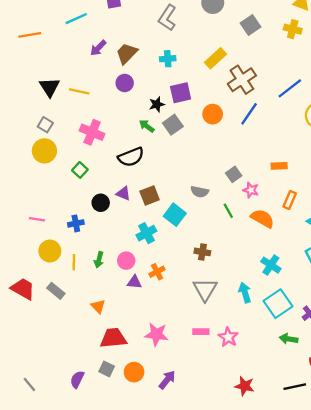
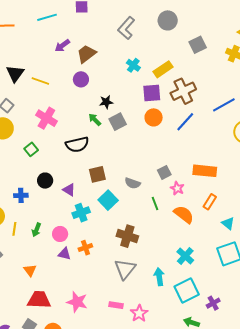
cyan cross: (168, 59) -> (133, 65), moved, turned 32
purple square: (181, 93) -> (152, 93), moved
orange rectangle: (279, 166) -> (205, 171), size x1.6
purple triangle: (123, 193) -> (69, 190), moved
brown square: (150, 195) -> (97, 174), moved
brown cross: (202, 252) -> (127, 236), size x1.5

